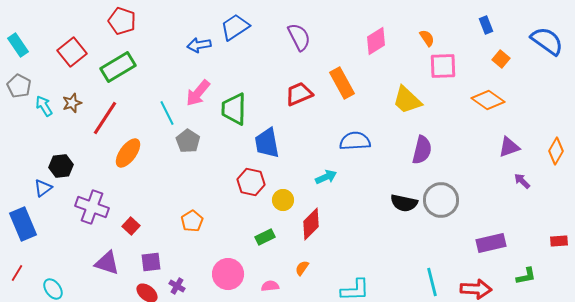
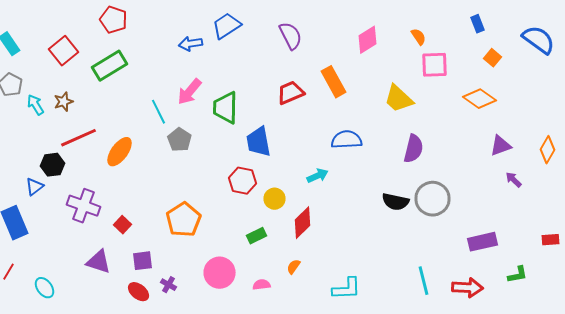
red line: (105, 118) -> (78, 138), moved, turned 33
orange pentagon: (192, 221) -> (184, 220), size x1.6

